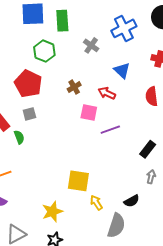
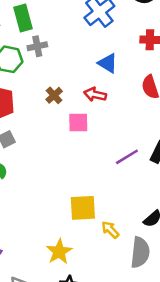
gray cross: (91, 45) -> (37, 46), moved, turned -35
purple line: (110, 130) -> (127, 157), moved

